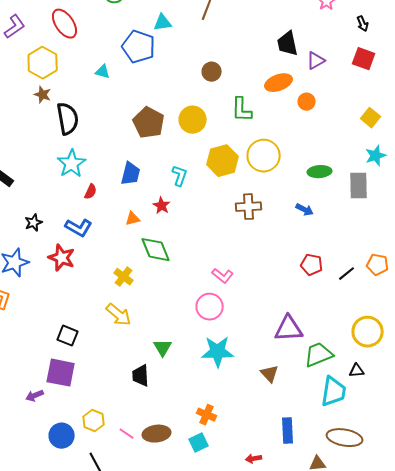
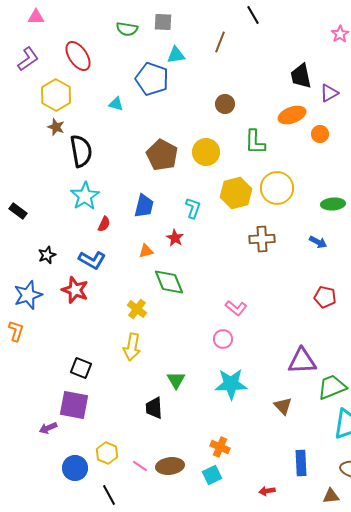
pink circle: (210, 307) -> (223, 339), size x0.7
yellow arrow: (119, 315) -> (132, 347), turned 60

